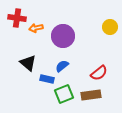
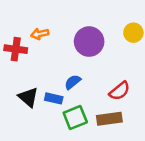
red cross: (17, 18) -> (16, 49), moved
purple circle: (63, 36) -> (89, 42), moved
black triangle: (28, 63) -> (28, 97), moved

